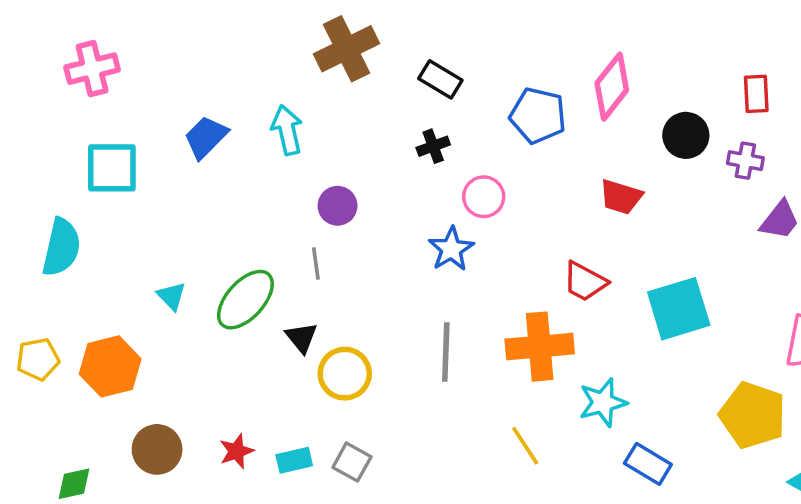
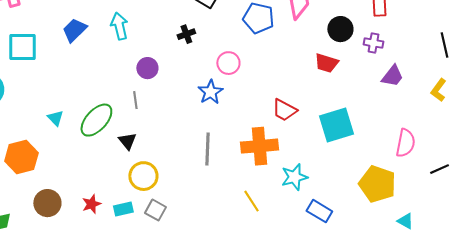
black cross: (433, 146) -> (186, 34), moved
red trapezoid: (621, 197) -> (326, 63), moved
yellow circle: (345, 374) -> (143, 176), moved

